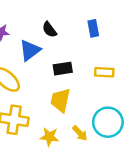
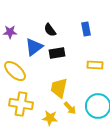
black rectangle: (63, 69) -> (57, 53), moved
yellow arrow: (80, 133) -> (70, 108), moved

